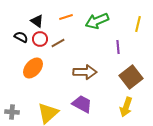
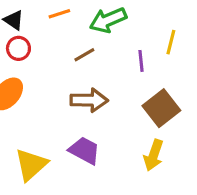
yellow line: (138, 24) -> (171, 42), moved
brown line: (58, 43) -> (84, 55), moved

